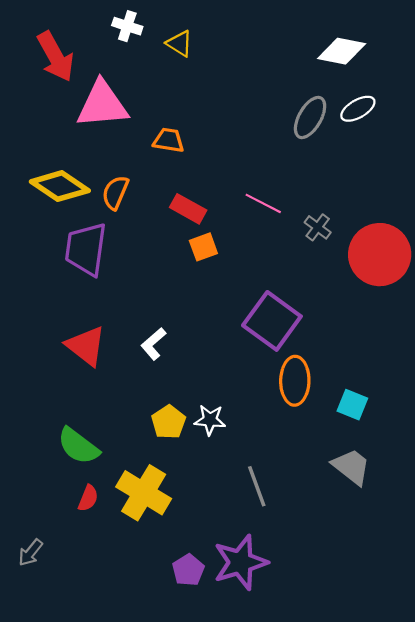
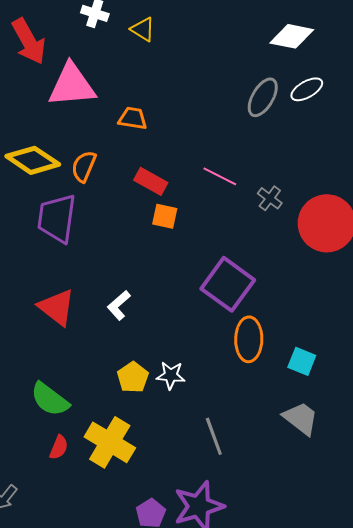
orange square: (203, 247) -> (165, 216), turned 32

